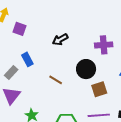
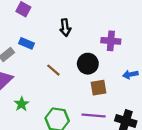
black arrow: (60, 39) -> (65, 28), turned -77
blue rectangle: (27, 59) -> (27, 43), turned -48

